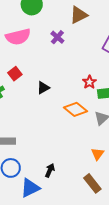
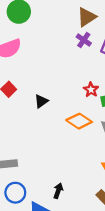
brown triangle: (79, 15) -> (87, 17), moved
purple cross: (57, 37) -> (84, 40), moved

